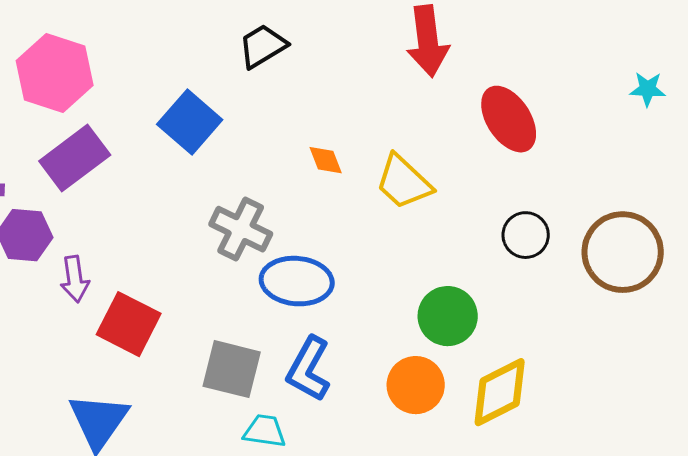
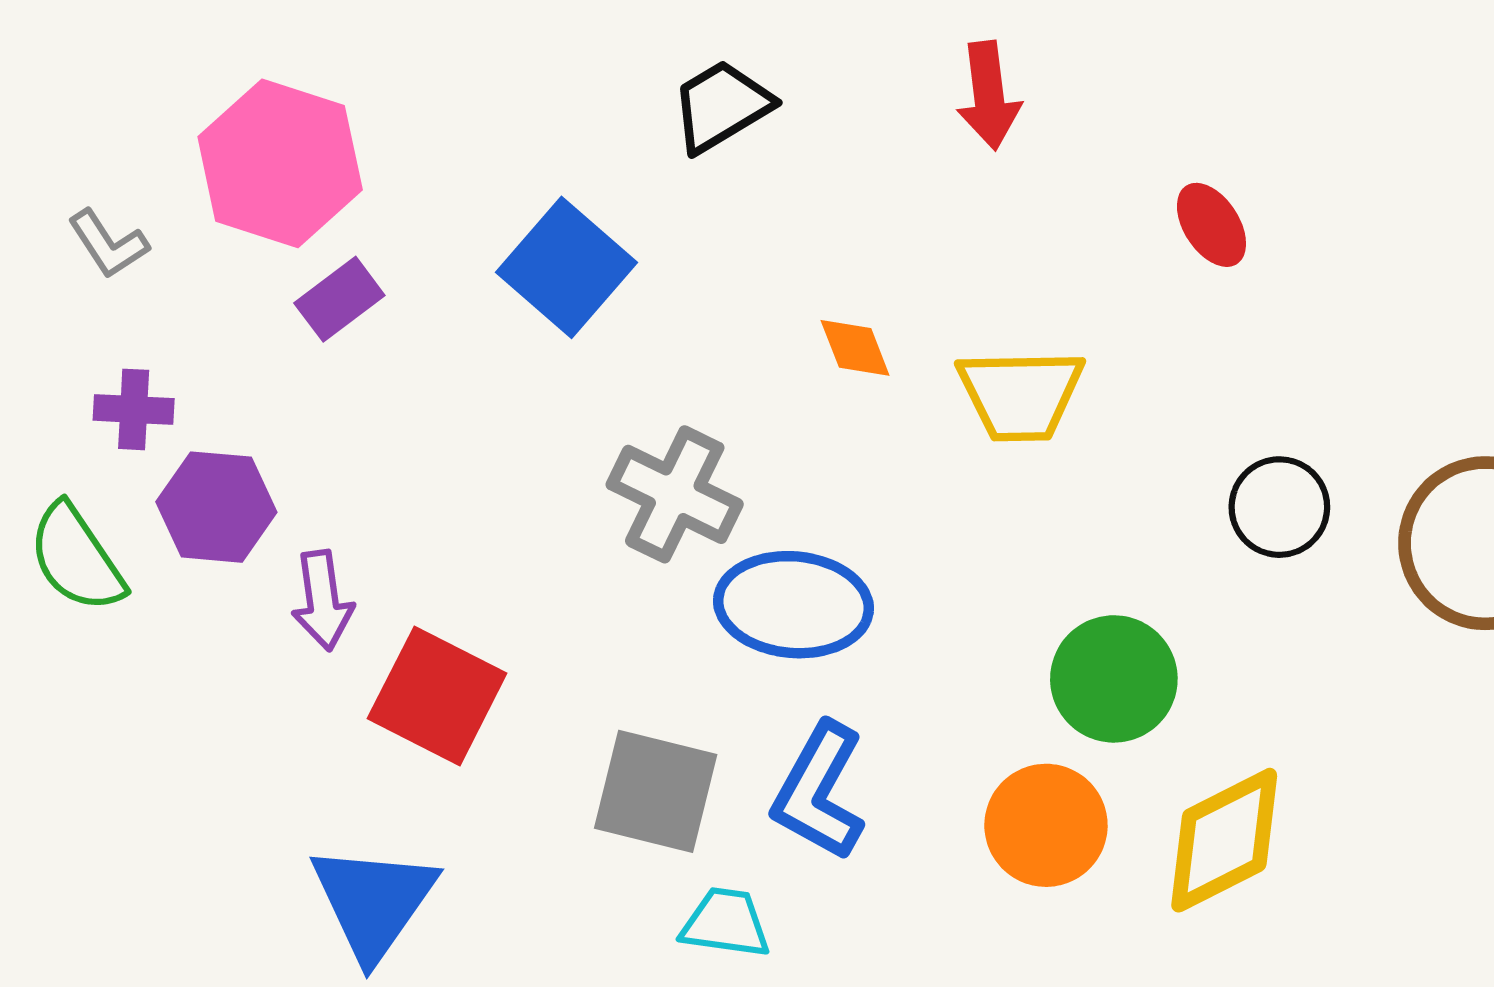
red arrow: (428, 41) -> (989, 95), moved, size x0.7
red ellipse: (509, 119) -> (1211, 225), moved, size x0.6
purple rectangle: (75, 158) -> (339, 299), moved, size x0.6
yellow trapezoid: (404, 182) -> (1021, 395), turned -44

